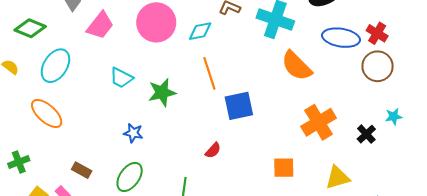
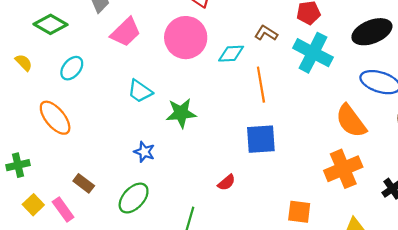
cyan ellipse: (55, 66) -> (72, 68), size x0.7
orange semicircle: (297, 66) -> (351, 121), moved
orange line: (209, 73) -> (261, 85), moved

